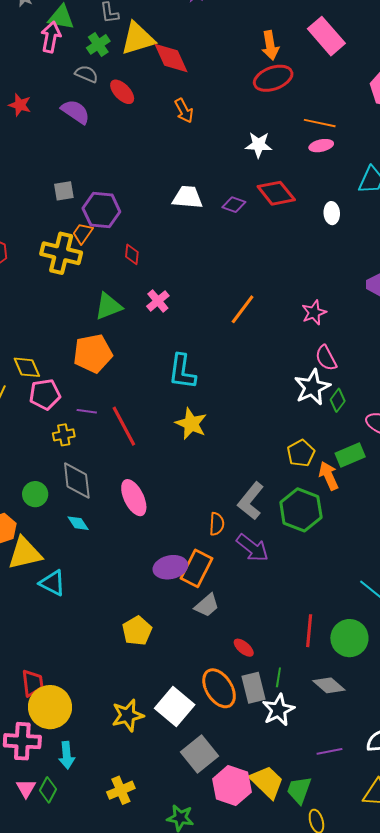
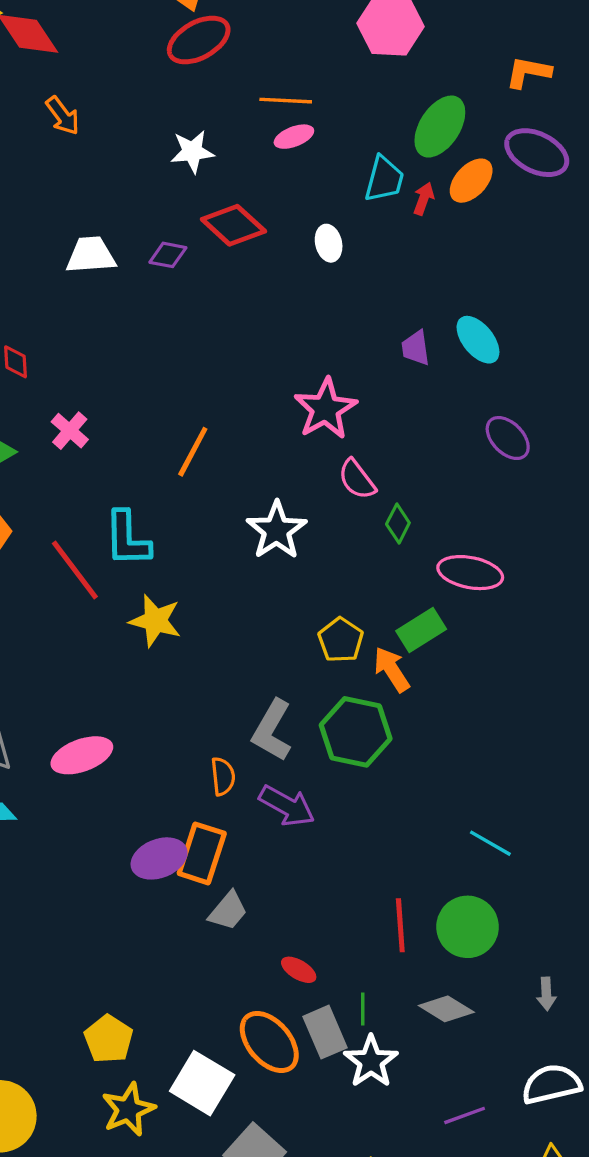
orange line: (243, 309) -> (193, 452), moved
pink star: (314, 313) -> (326, 409), size x1.5
white star: (312, 387) -> (277, 530), moved
green diamond: (338, 400) -> (398, 523), moved
red line: (124, 426) -> (75, 570), moved
pink ellipse: (134, 498) -> (82, 755), turned -75
yellow pentagon: (137, 631) -> (109, 1039), moved

